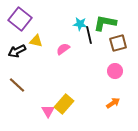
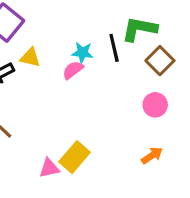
cyan star: (80, 24) -> (82, 53), moved
brown square: (118, 43) -> (160, 61), turned -30
pink triangle: (48, 111) -> (49, 168), turned 48

